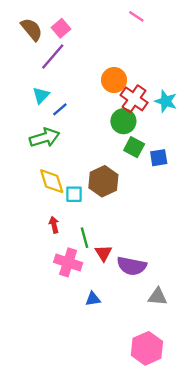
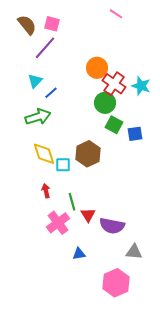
pink square: (61, 28) -> (52, 24), turned -35
pink cross: (68, 262) -> (58, 223), turned 35
pink hexagon: (147, 348) -> (116, 283), moved

